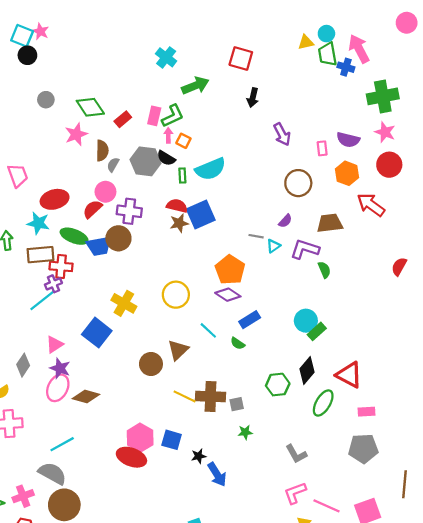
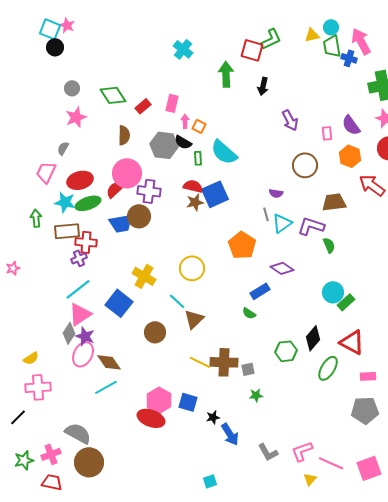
green arrow: (195, 86) -> (226, 74), moved, turned -70
green L-shape: (173, 116) -> (271, 39), moved
pink star: (76, 134) -> (76, 117), moved
purple semicircle: (348, 140) -> (351, 125), turned 40
gray semicircle: (113, 165) -> (63, 148), moved
cyan semicircle: (211, 169) -> (224, 152), turned 64
pink trapezoid: (18, 175) -> (46, 172), moved, turned -135
pink circle: (105, 192) -> (127, 173), size x1.5
purple semicircle: (285, 221) -> (276, 193), moved, turned 56
green ellipse: (74, 236) -> (88, 203), moved, turned -40
gray line: (256, 236) -> (266, 214), turned 64
cyan triangle: (273, 246) -> (282, 223), size x1.5
purple diamond: (228, 295) -> (282, 268), moved
cyan line: (43, 300) -> (78, 289), moved
cyan circle: (306, 321) -> (333, 292), moved
cyan line: (208, 330) -> (177, 301), moved
green rectangle: (317, 331) -> (346, 302), moved
pink triangle: (55, 344) -> (80, 314), size x1.4
brown circle: (151, 364) -> (155, 332), moved
gray diamond: (23, 365) -> (69, 333), moved
brown diamond: (86, 396) -> (109, 362), turned 40
cyan line: (62, 444) -> (106, 387), moved
gray L-shape: (296, 454) -> (268, 452), moved

